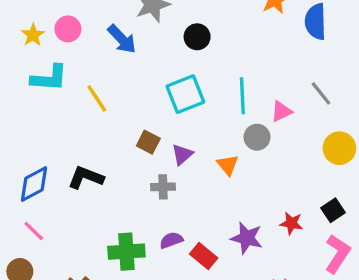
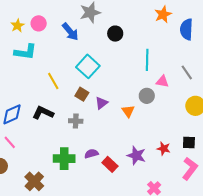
cyan square: (185, 94) -> (88, 66), moved, turned -30
cyan line: (242, 96) -> (147, 60), moved
yellow line: (97, 98) -> (53, 81), moved
pink triangle: (281, 111) -> (162, 81), turned 32
gray cross: (163, 187) -> (76, 121), moved
black square: (333, 210) -> (189, 143), turned 32

